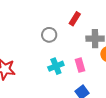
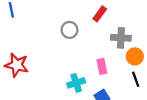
cyan cross: (56, 66) -> (76, 83), moved

